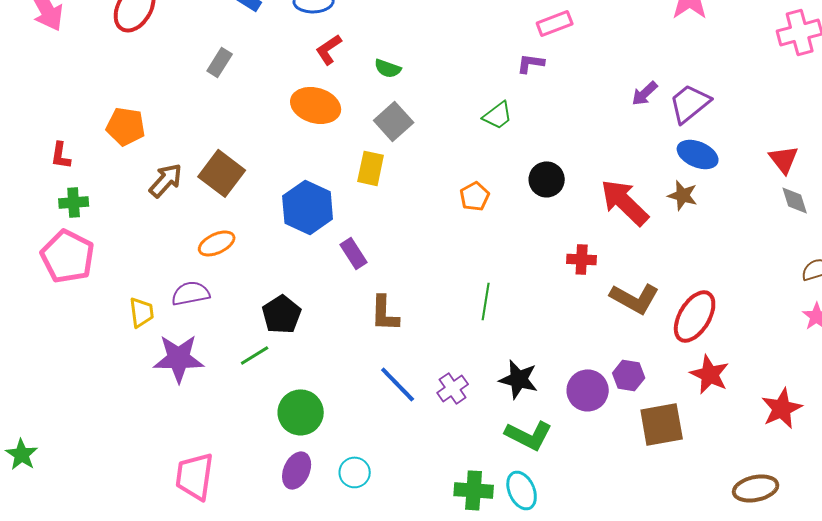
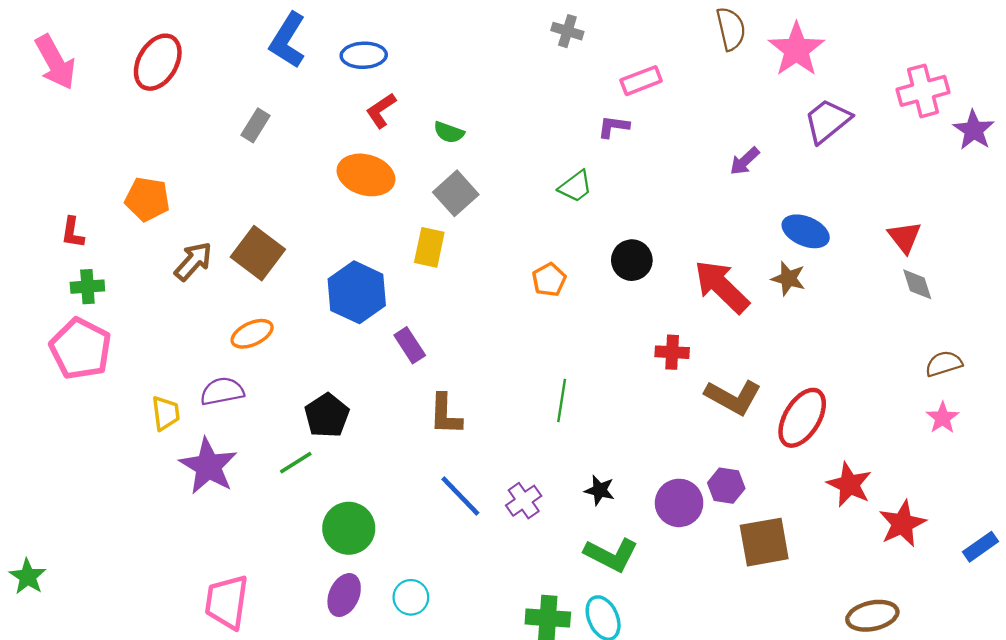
purple trapezoid: (690, 103) -> (827, 121), moved
purple star: (179, 358) -> (208, 466), turned 30
red star: (710, 374) -> (849, 485), moved
black star: (519, 379) -> (600, 490), size x0.7

